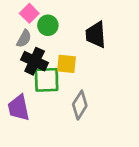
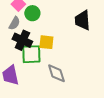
black trapezoid: (96, 35) -> (82, 20), moved
gray diamond: (80, 105) -> (56, 73), turned -50

